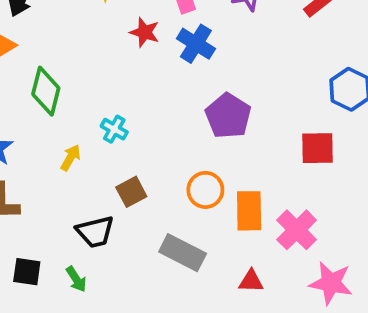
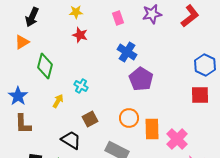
red star: (145, 32) -> (80, 35), moved
blue cross: (196, 44) -> (127, 52), moved
red square: (317, 148) -> (200, 95), moved
black trapezoid: (95, 232) -> (71, 140), turned -135

